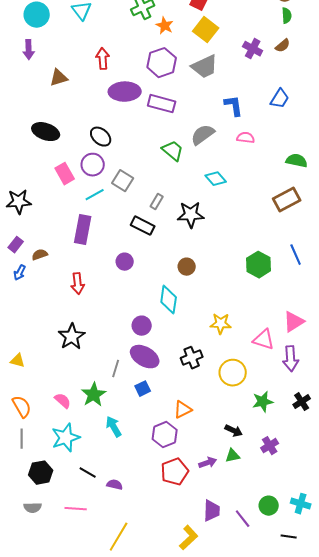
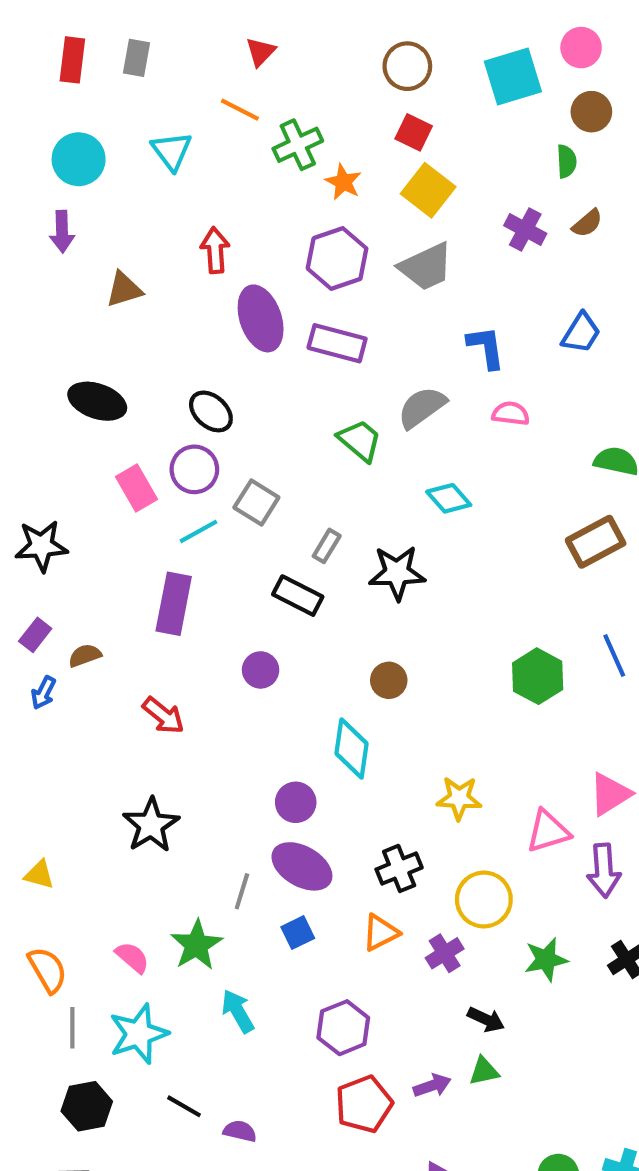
green semicircle: (287, 16) -> (567, 161), moved
purple ellipse: (125, 92) -> (261, 318), turned 72
red arrow: (78, 284) -> (163, 715), turned -45
pink triangle: (264, 340) -> (548, 831), turned -35
orange triangle: (183, 410) -> (380, 933), moved
gray line: (22, 439) -> (72, 1028), moved
purple cross: (270, 446) -> (445, 953), moved

